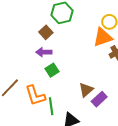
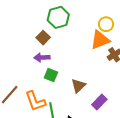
green square: (52, 70) -> (51, 75), turned -32
brown triangle: (86, 90) -> (78, 86), moved

